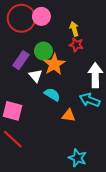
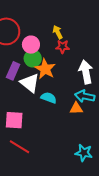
pink circle: (41, 16) -> (31, 45), moved
white triangle: (36, 76) -> (30, 83), size x1.5
orange triangle: (69, 115) -> (76, 108), moved

